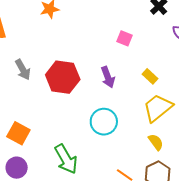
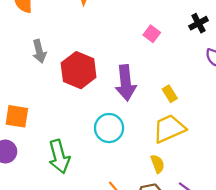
pink square: (124, 38) -> (152, 34), moved
purple arrow: (108, 77) -> (126, 83), size x1.5
orange square: (18, 133) -> (17, 116), turned -35

